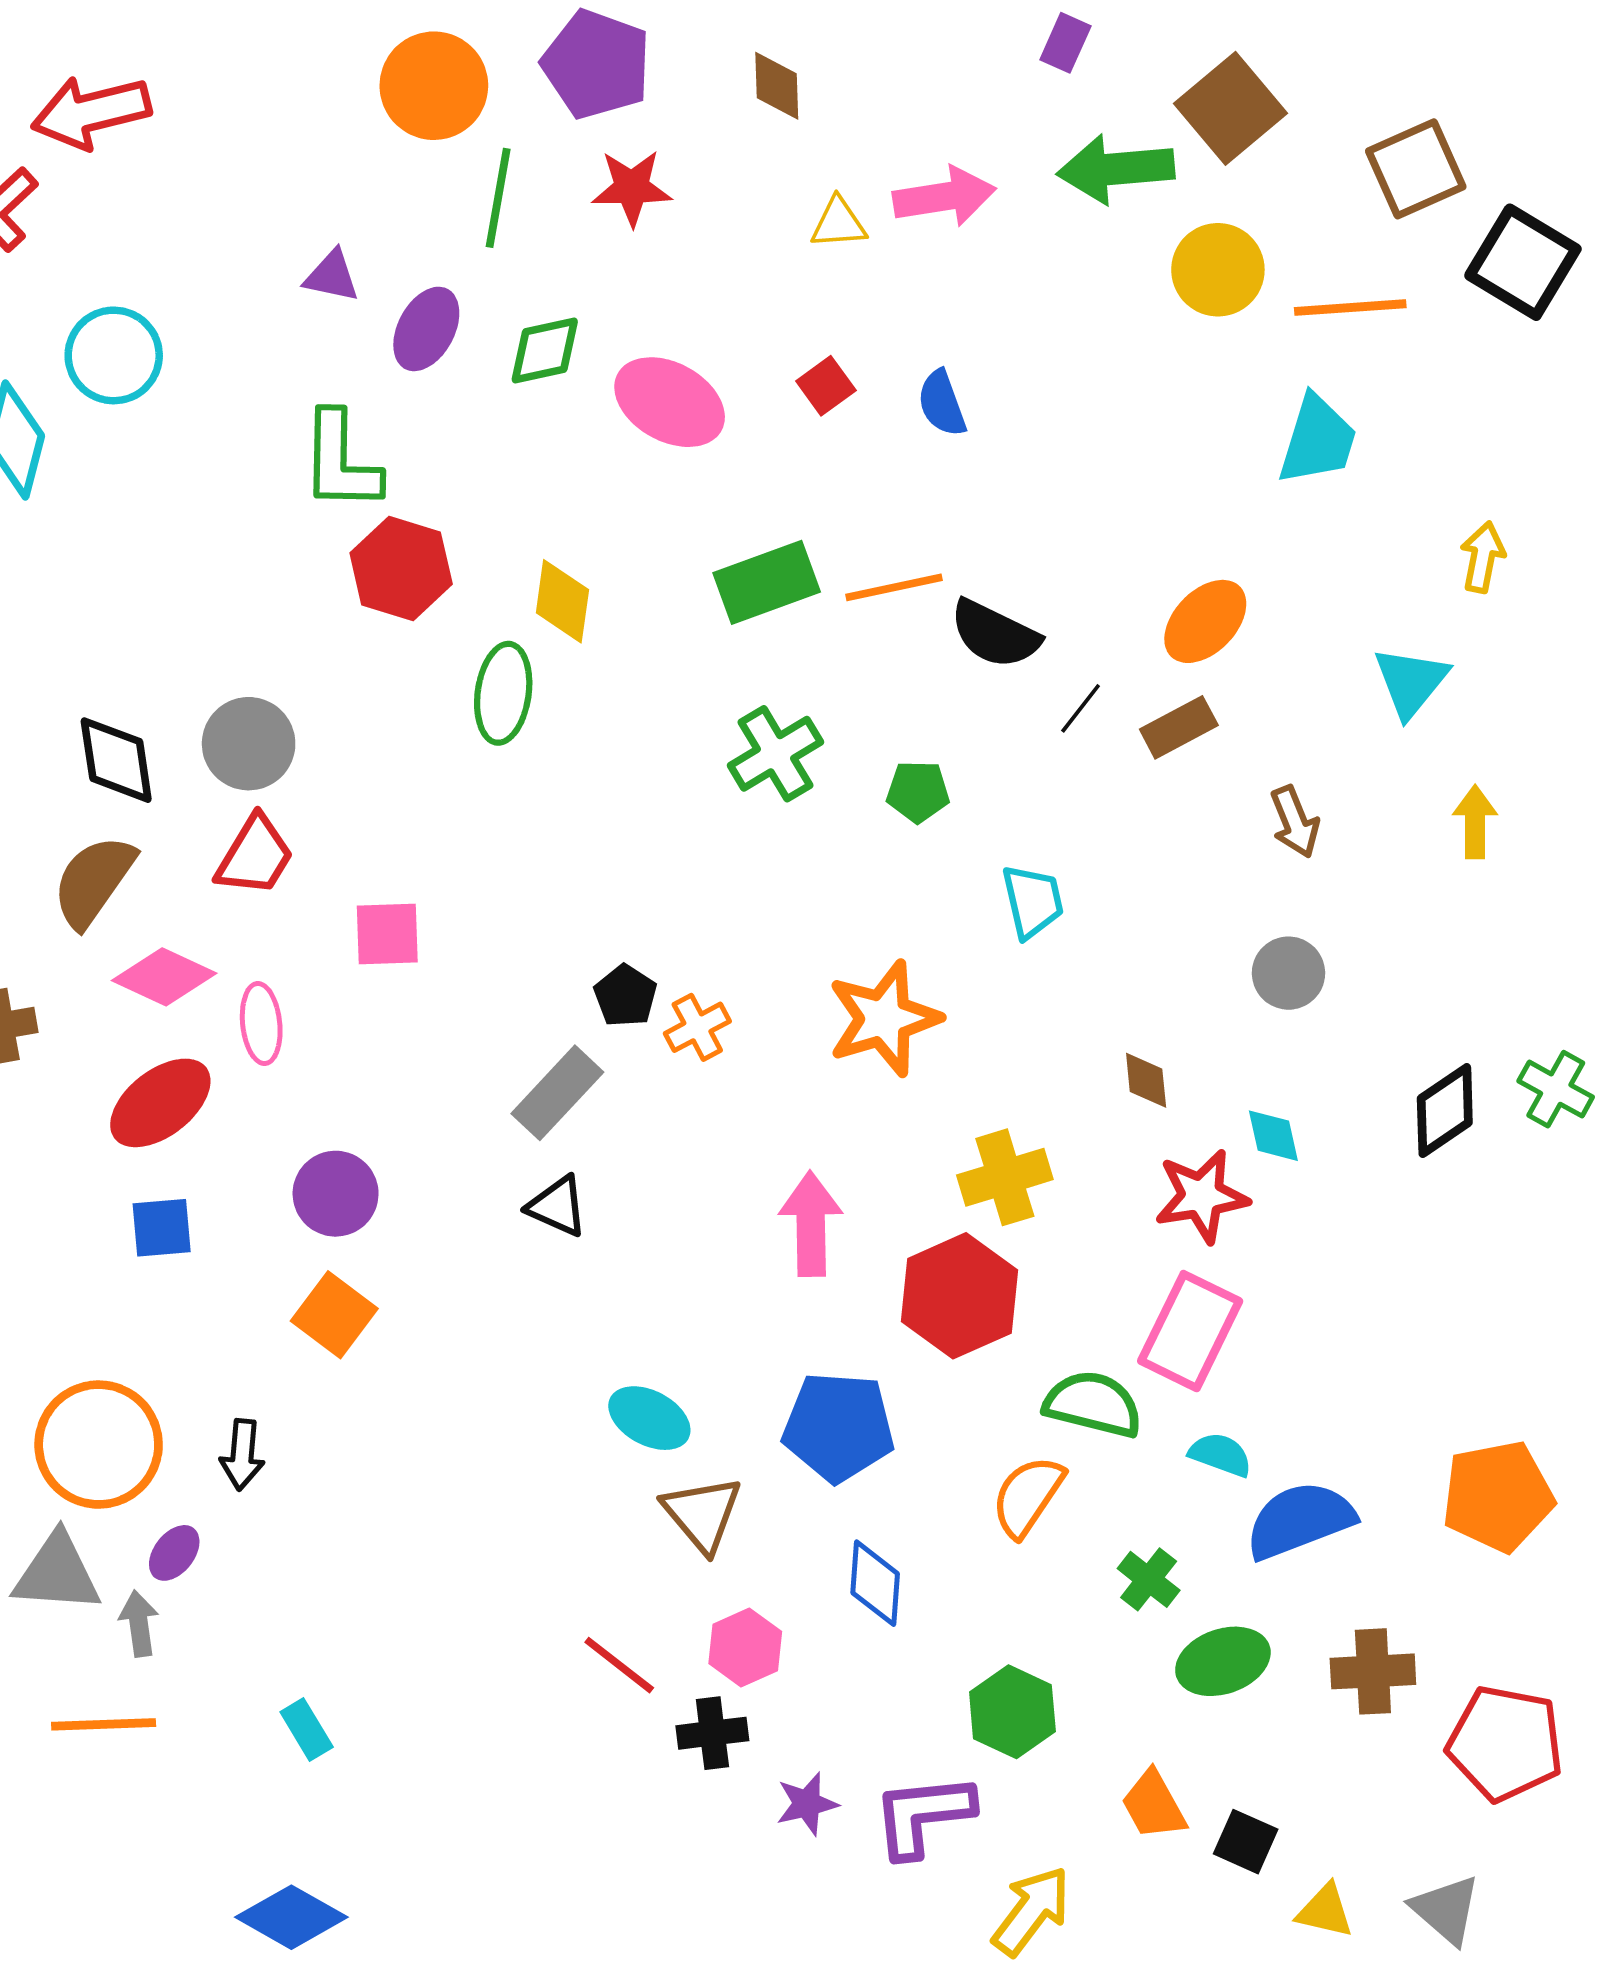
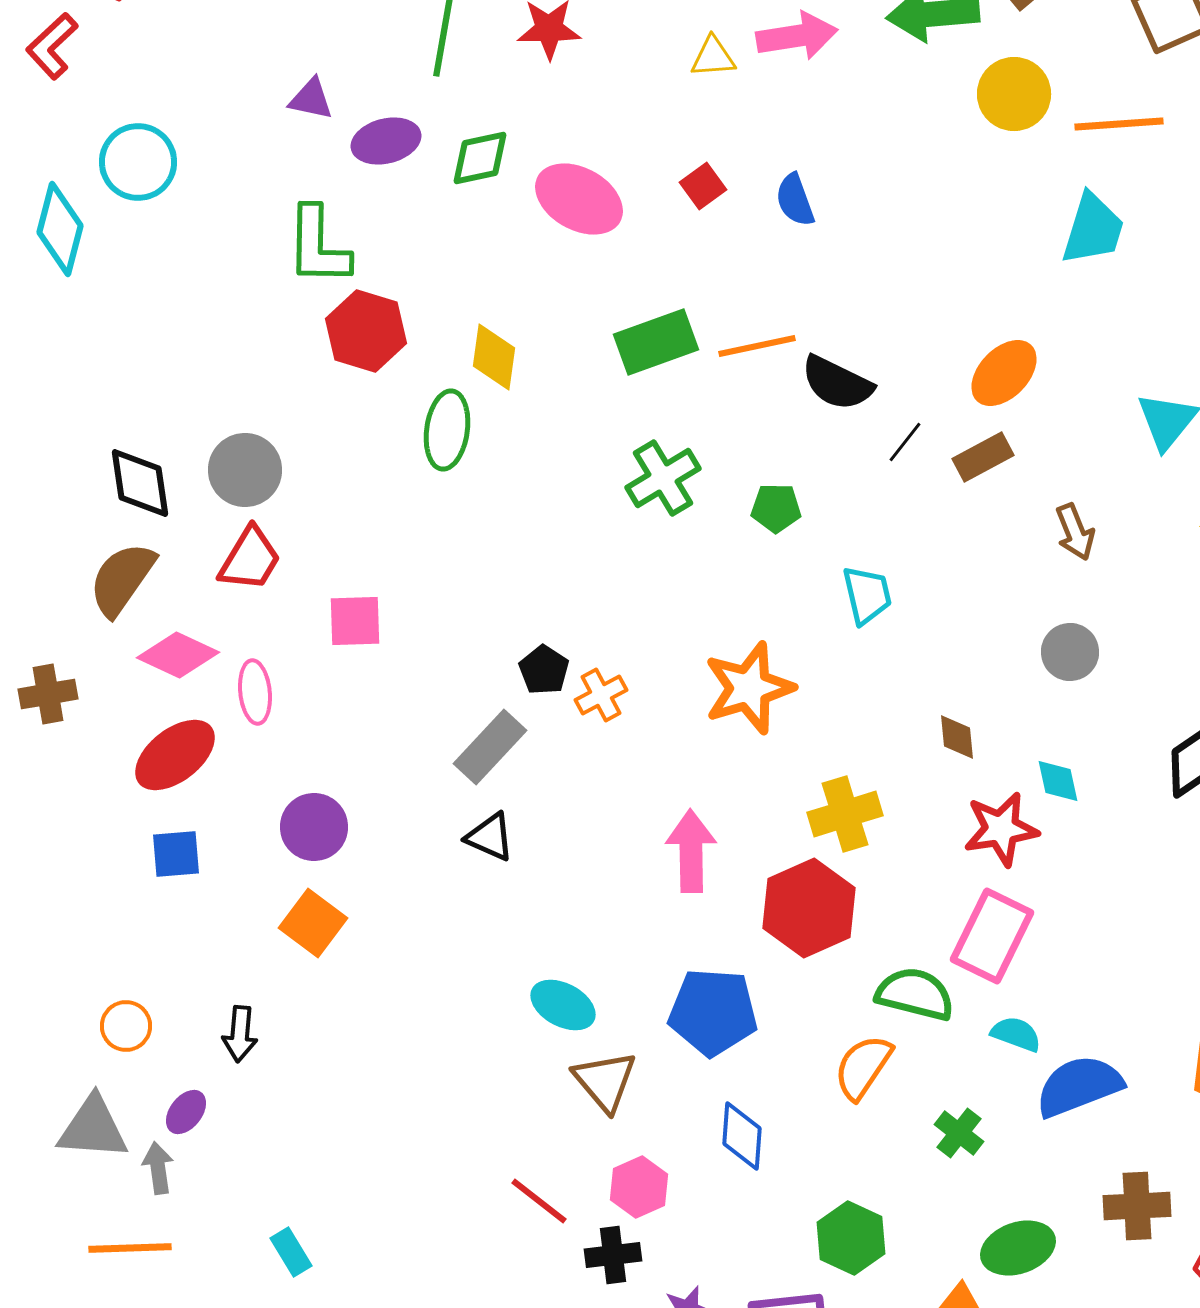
purple ellipse: (426, 329) -> (386, 141), turned 48
orange circle: (99, 1445) -> (126, 1026), size x0.5
green ellipse: (1223, 1661) -> (1018, 1248), moved

